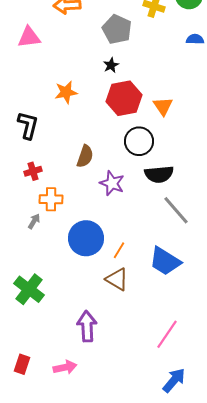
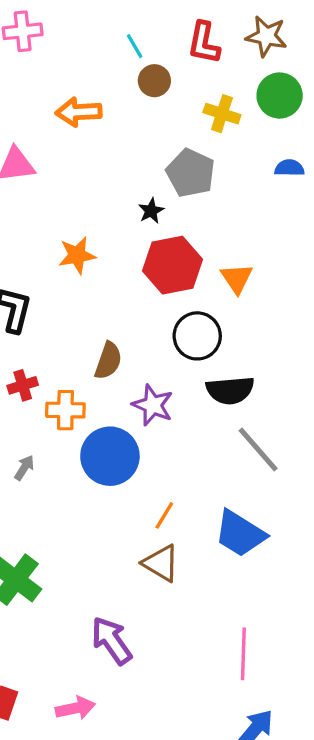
gray pentagon: (117, 29) -> (191, 173), moved
orange cross: (51, 199) -> (65, 410), moved
blue circle: (86, 238) -> (110, 456), moved
purple arrow: (87, 326) -> (112, 641), turned -32
pink line: (167, 334) -> (243, 654), turned -32

